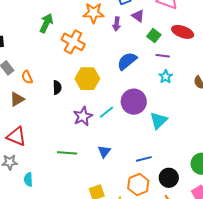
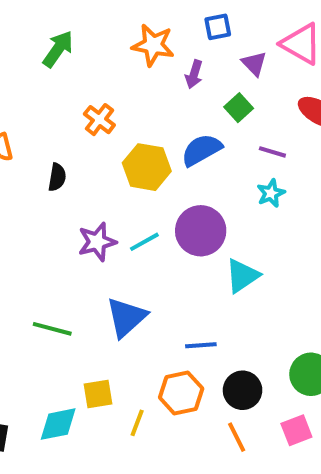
purple triangle: (138, 16) -> (254, 63), moved
green square: (154, 36) -> (239, 108), moved
orange cross: (73, 42) -> (99, 120), moved, size x0.7
yellow hexagon: (87, 79) -> (147, 167), moved
blue triangle: (104, 152) -> (126, 317), size x1.6
green line: (67, 153) -> (52, 329), moved

